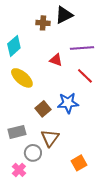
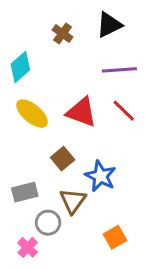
black triangle: (64, 15) -> (109, 25), moved
brown cross: (43, 23) -> (63, 33), turned 32
red triangle: (56, 60) -> (82, 112), moved, size x1.6
blue star: (68, 103) -> (100, 176), moved, turned 30

